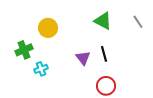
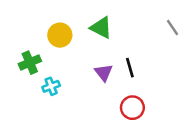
green triangle: (103, 21) -> (101, 28), moved

